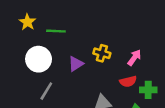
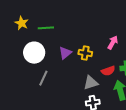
yellow cross: (102, 53) -> (85, 53), moved
red semicircle: (128, 81) -> (108, 71), moved

